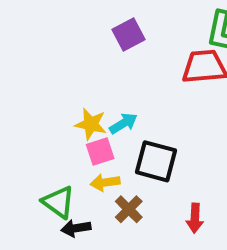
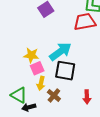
cyan arrow: (123, 123) -> (60, 52), moved, size x1.6
yellow arrow: (105, 182) -> (41, 83), turned -64

